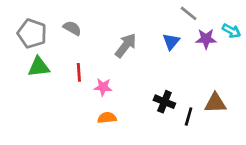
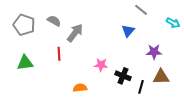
purple star: (206, 39) -> (154, 52), moved
gray arrow: (126, 46) -> (75, 33), moved
green triangle: (39, 67) -> (25, 63), moved
pink star: (103, 87) -> (101, 65), moved

